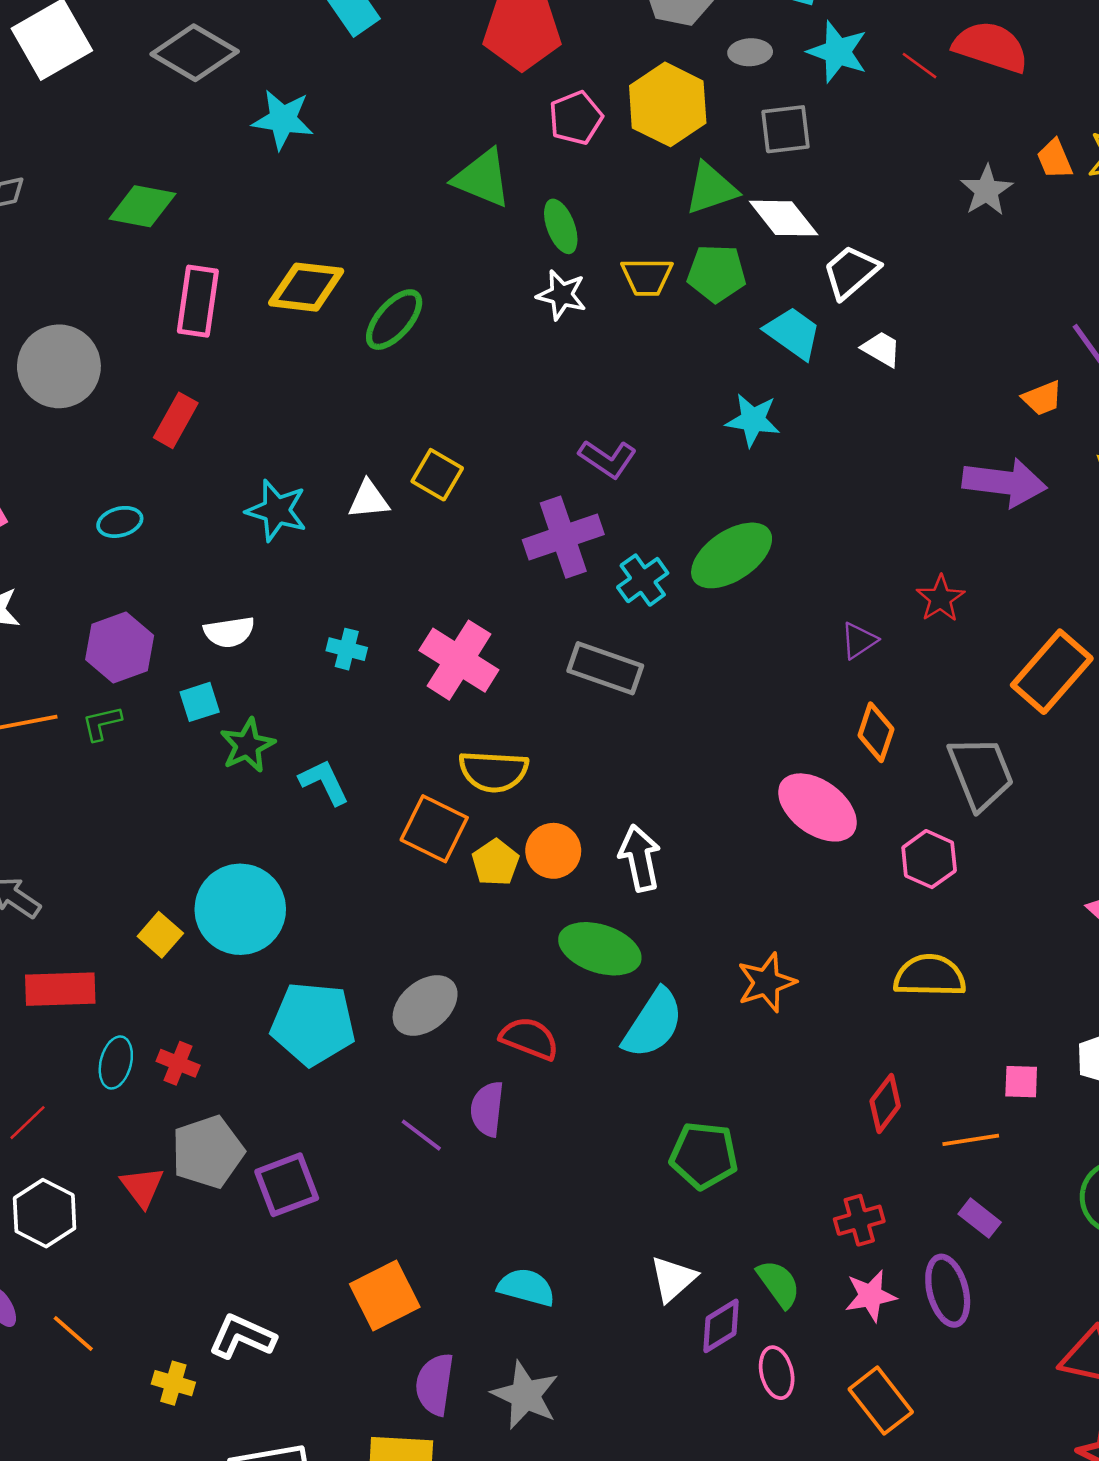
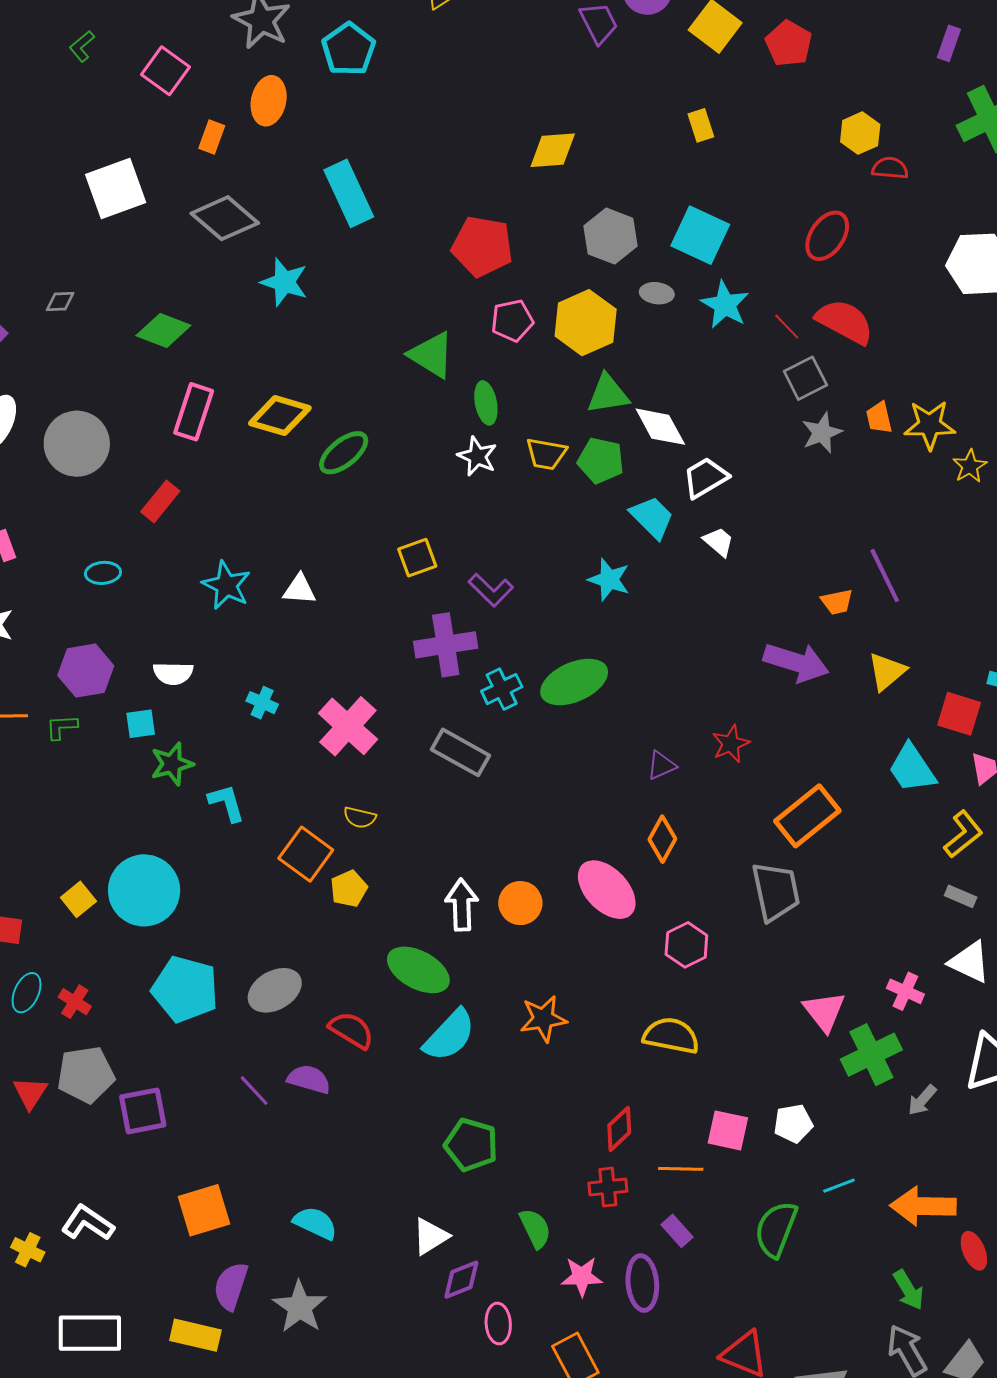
gray square: (786, 129) -> (805, 378), moved, turned -30
yellow square: (437, 475) -> (417, 558), moved, turned 30
yellow semicircle: (494, 771) -> (360, 818), size x0.6
gray trapezoid: (981, 773) -> (776, 891), moved
orange circle: (553, 851) -> (520, 903), moved
pink square: (1021, 1082) -> (728, 1130), size x1.4
purple semicircle: (487, 1109) -> (309, 1079), turned 90
red cross: (859, 1220) -> (608, 1187), moved
green semicircle: (779, 1284) -> (535, 1228), moved

